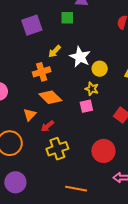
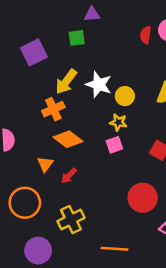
yellow arrow: (55, 51) -> (66, 82), size x1.5
yellow cross: (57, 149) -> (71, 220), moved

